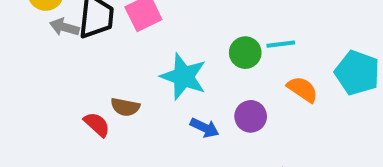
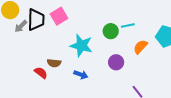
gray arrow: (64, 27) -> (21, 26), turned -56
orange semicircle: (302, 89) -> (140, 47), turned -77
blue arrow: (205, 128) -> (81, 75), moved

